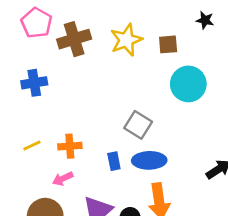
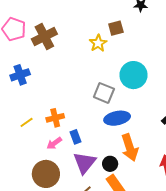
yellow star: (126, 40) -> (98, 43), moved, size x0.7
cyan circle: (188, 84) -> (134, 75), moved
blue rectangle: (114, 161) -> (75, 137), moved

